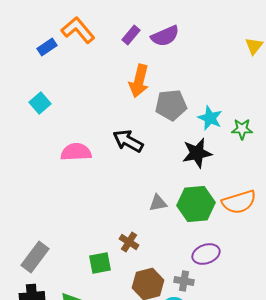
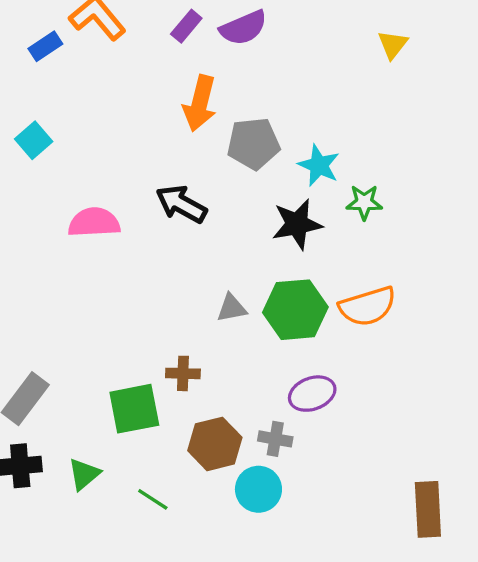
green star: (242, 129) -> (364, 202), moved
brown cross: (129, 242) -> (183, 373), turned -30
green square: (100, 263) -> (134, 409), size x1.4

